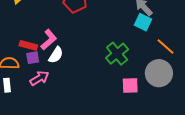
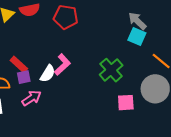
pink L-shape: (49, 40) -> (62, 65), moved
red rectangle: (28, 45) -> (19, 65), turned 30

